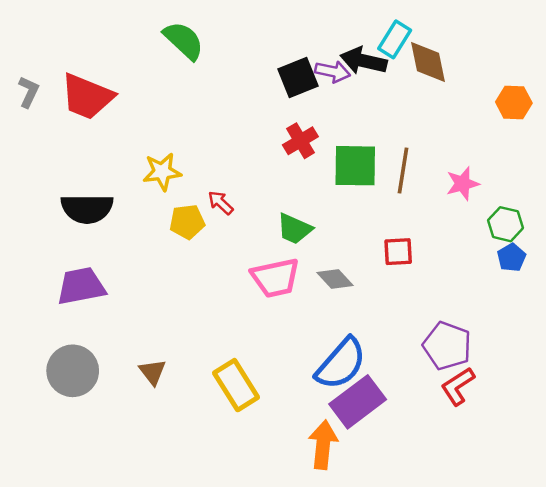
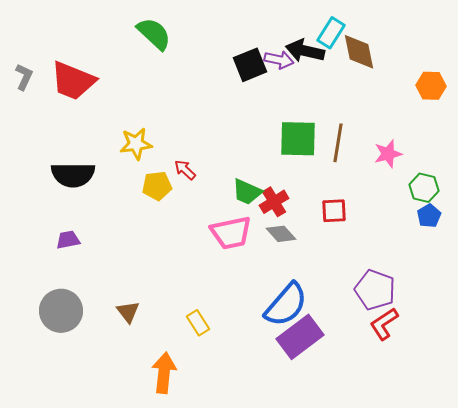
red cross: (300, 141) -> (274, 202), moved
purple trapezoid: (81, 286) -> (68, 240), size x0.6
yellow rectangle: (236, 385) -> (198, 323), size x0.6
orange arrow: (323, 445) -> (164, 373), moved

